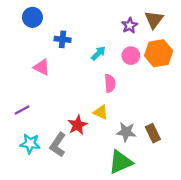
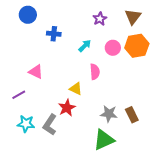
purple star: (130, 25) -> (100, 19), moved
pink triangle: (42, 67) -> (36, 72), moved
yellow triangle: (101, 112) -> (76, 89), moved

